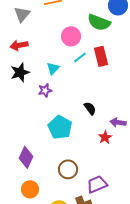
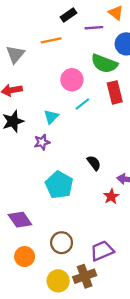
red rectangle: (101, 56) -> (115, 92), moved
purple diamond: (26, 157) -> (20, 220), turned -60
brown circle: (68, 169) -> (62, 243), moved

